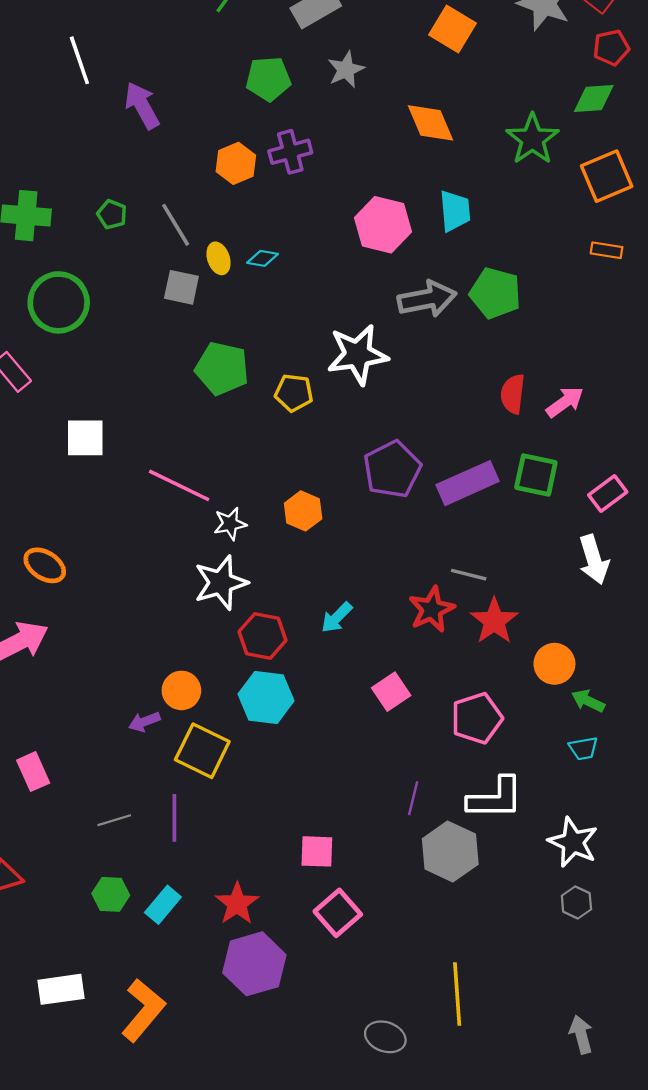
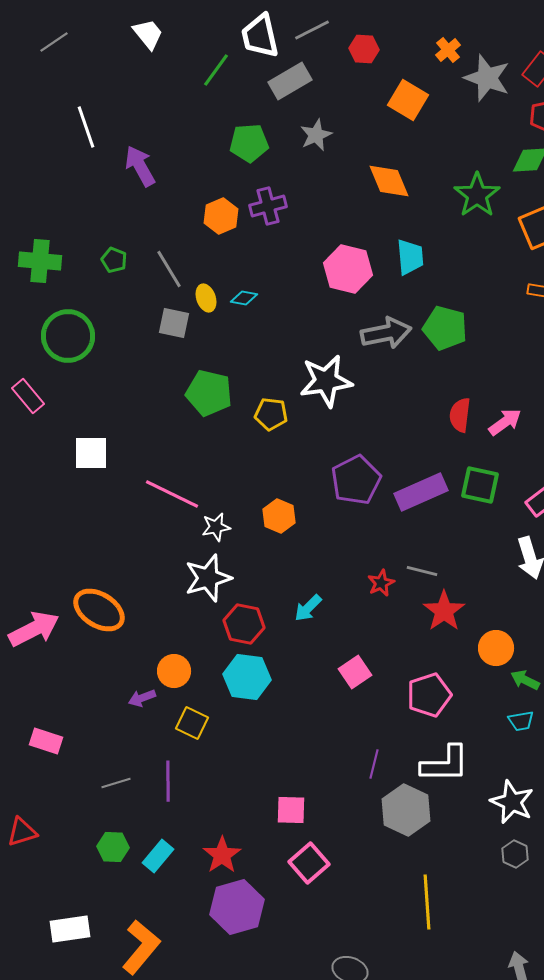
orange ellipse: (45, 565) -> (99, 610), moved, size x1.4
red star: (432, 609) -> (381, 583), moved, size x0.7
yellow square: (202, 751) -> (192, 723), size x0.7
pink rectangle: (33, 772) -> (46, 741), turned -48
yellow line: (457, 994) -> (427, 902), moved

